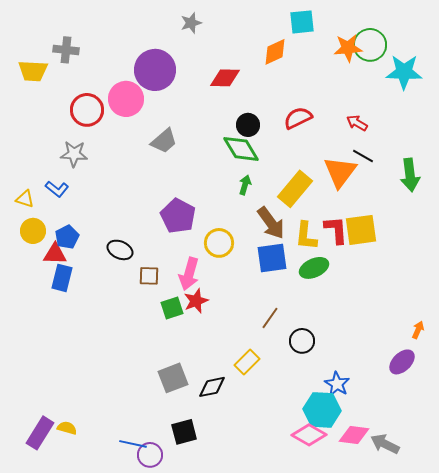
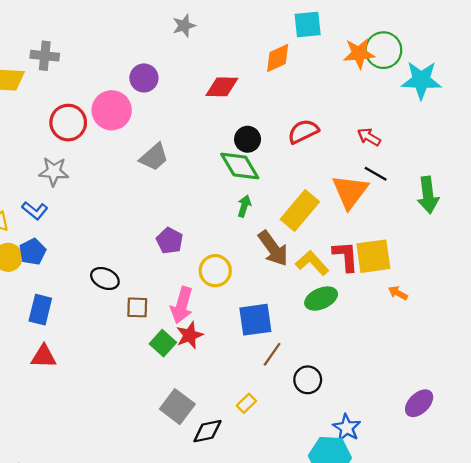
purple circle: (155, 70) -> (144, 78), size x0.6
purple pentagon: (178, 216) -> (170, 241), size x0.7
yellow L-shape: (306, 236) -> (312, 263), turned 132
blue pentagon: (67, 237) -> (33, 252), moved
red triangle: (55, 254) -> (44, 356), moved
blue square: (272, 258) -> (255, 320), moved
green square: (172, 308) -> (163, 343), turned -30
orange arrow: (418, 330) -> (398, 293), moved, turned -84
yellow rectangle: (247, 362) -> (246, 403), size x0.7
gray square: (173, 378) -> (177, 407), moved, turned -32

